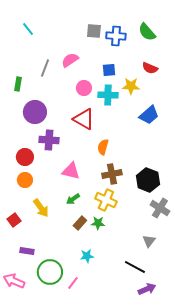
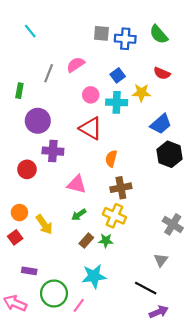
blue square: (109, 70) -> (118, 75), turned -32
orange circle: (25, 180) -> (19, 213), moved
black hexagon: (148, 180) -> (169, 154), moved
cyan star: (87, 256) -> (94, 276), size x1.6

